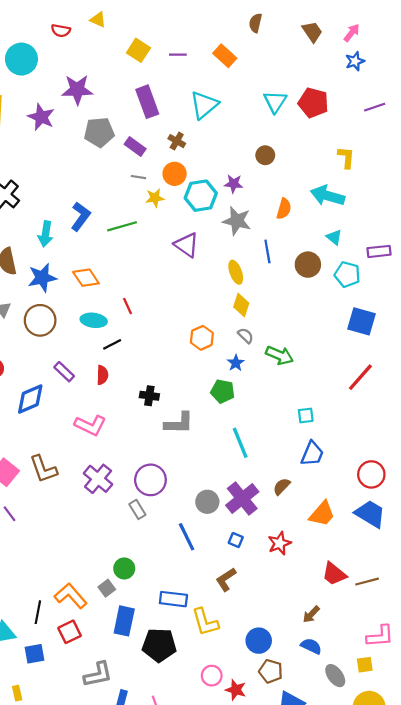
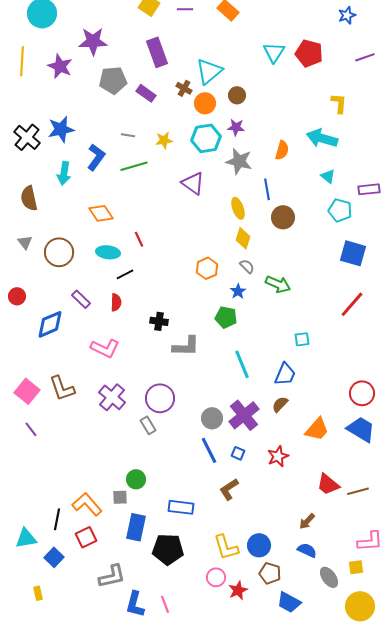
cyan triangle: (204, 105) -> (209, 71), moved
brown circle: (265, 155) -> (237, 95), moved
orange circle: (175, 174) -> (205, 103), moved
gray line: (138, 177) -> (128, 135), moved
brown circle: (308, 265) -> (283, 217), moved
blue star: (42, 278) -> (61, 129), moved
blue trapezoid: (312, 454) -> (285, 374), moved
blue line: (187, 537) -> (209, 450), moved
gray square: (107, 588) -> (120, 497), turned 35
yellow L-shape: (205, 622) -> (226, 547), moved
blue square: (35, 654) -> (54, 557), turned -36
red star: (236, 690) -> (238, 590), turned 30

